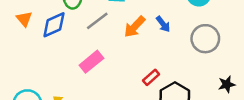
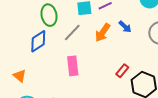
orange triangle: (24, 19) -> (20, 76), moved
pink rectangle: (91, 62) -> (73, 66), turned -48

